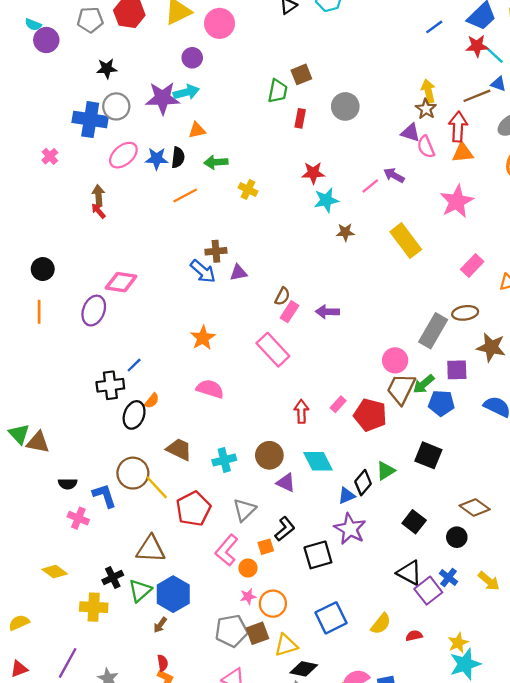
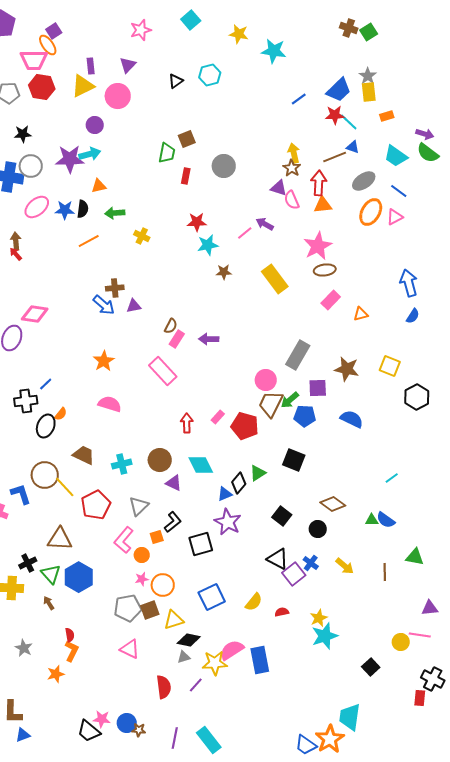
brown ellipse: (465, 313) -> (325, 270), moved
green triangle: (140, 591) -> (51, 574), turned -30
brown arrow: (160, 625) -> (49, 603), moved, turned 112

